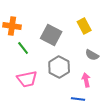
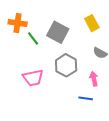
green line: (23, 48) -> (33, 39), moved

